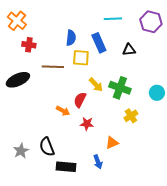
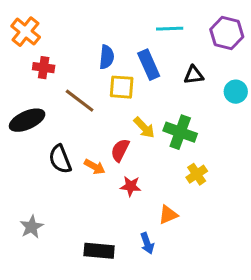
brown line: (53, 67) -> (80, 101), turned 35
cyan circle: (157, 93) -> (236, 92), moved
black semicircle: (47, 147) -> (60, 159), moved

